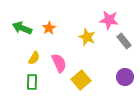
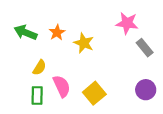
yellow star: (87, 37) -> (84, 43), moved
pink semicircle: (59, 63) -> (62, 86), moved

